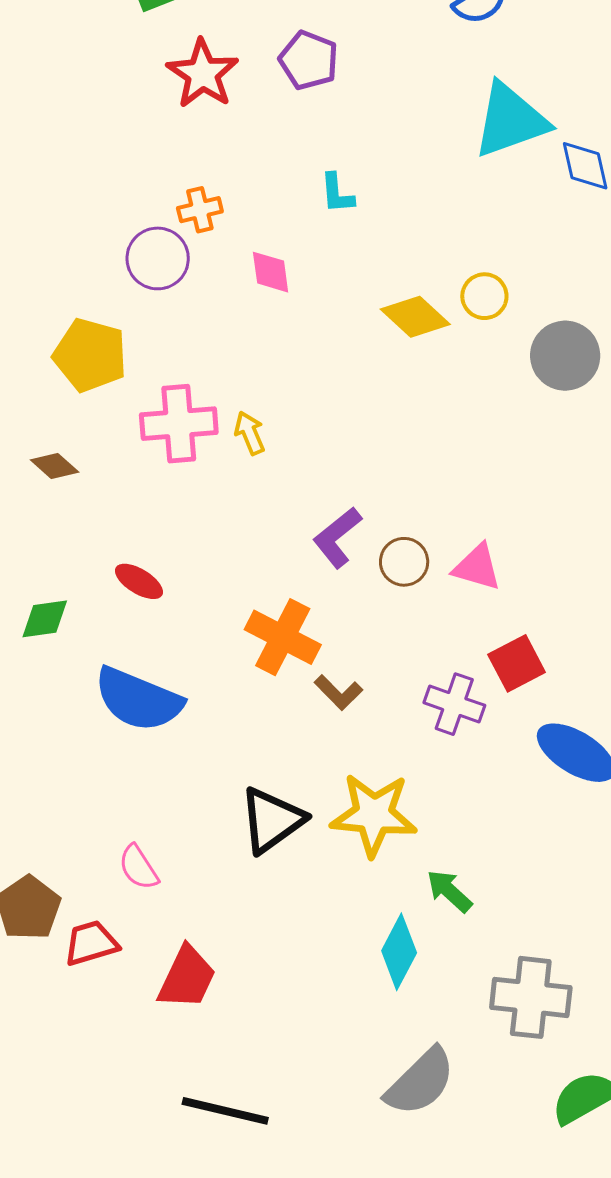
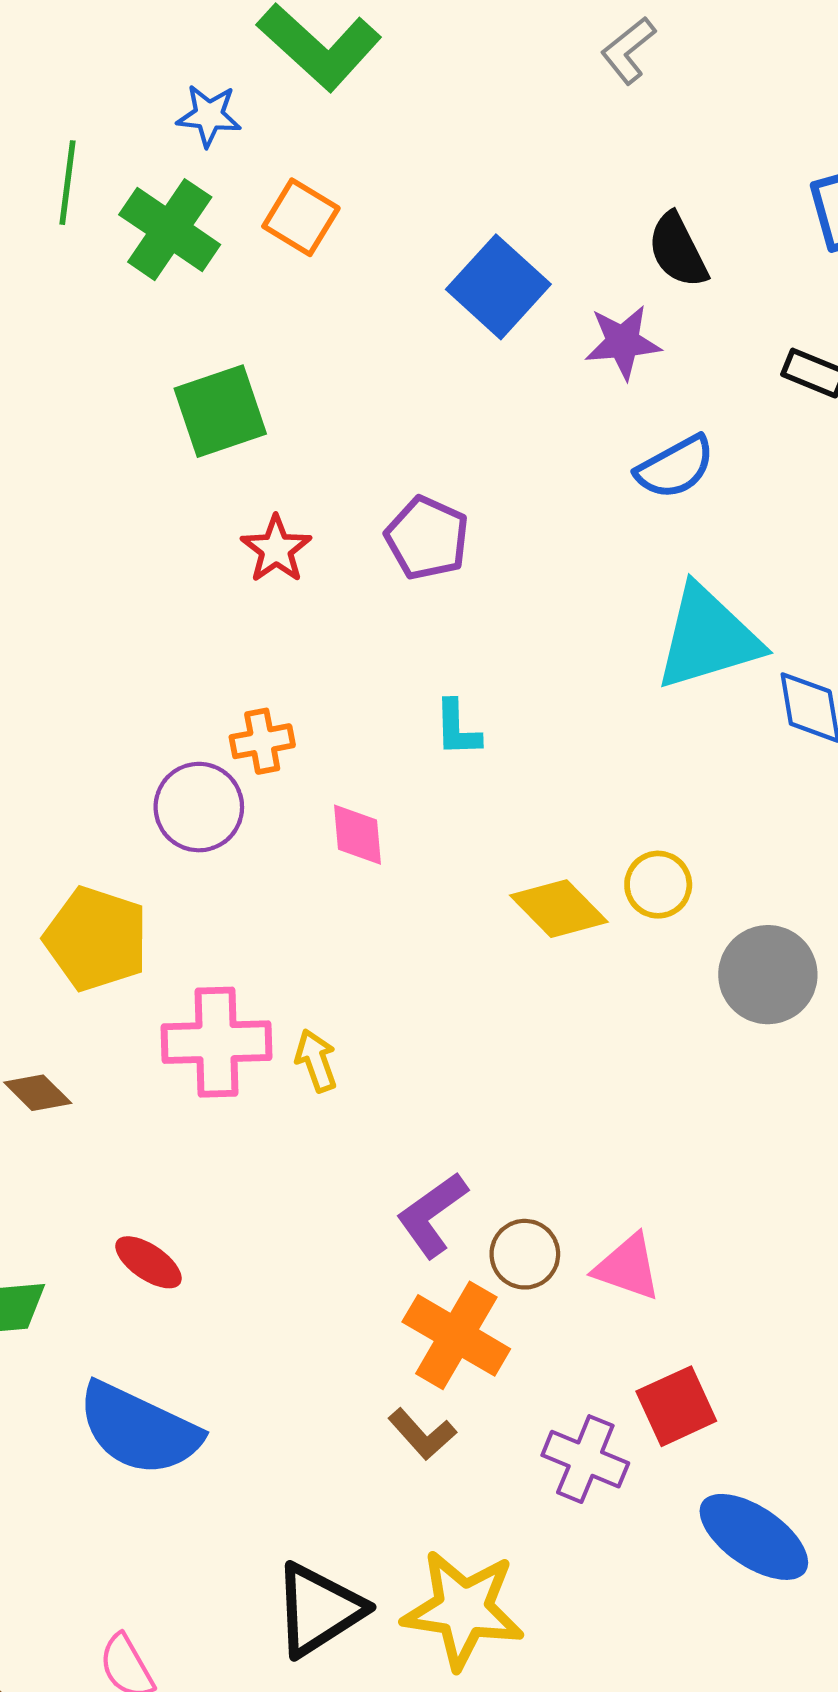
red star: (203, 74) -> (276, 549), size x0.7
orange cross: (283, 637) -> (456, 1335), moved

